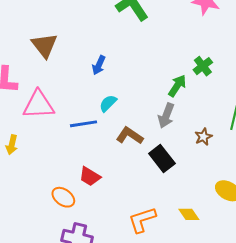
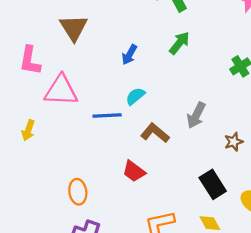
green arrow: (177, 86) -> (179, 43), moved
black rectangle: (162, 158) -> (213, 184), moved
red trapezoid: (90, 176) -> (134, 171), moved
orange ellipse: (63, 197) -> (78, 192), turned 40

